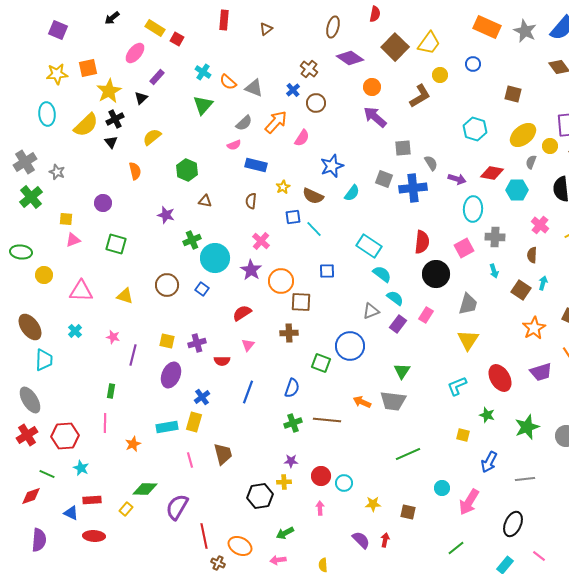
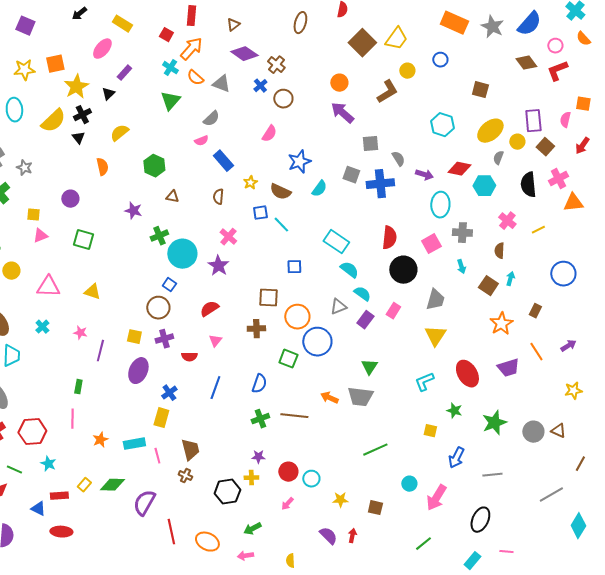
red square: (177, 39) -> (166, 35), moved
purple diamond: (350, 58) -> (244, 54), moved
orange arrow: (276, 122) -> (191, 49), moved
blue rectangle: (256, 165) -> (223, 161), turned 35
orange circle: (281, 281) -> (297, 317), moved
brown circle: (167, 285) -> (158, 308), moved
cyan rectangle: (167, 427) -> (134, 444), moved
pink arrow: (320, 508) -> (287, 504), turned -136
yellow rectangle: (126, 509) -> (84, 485), moved
pink line: (539, 556) -> (506, 552), turned -32
brown cross: (218, 563) -> (185, 476), moved

